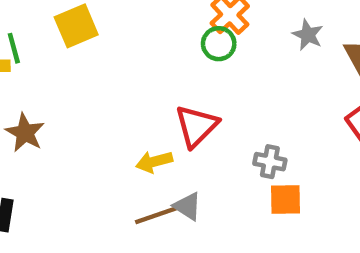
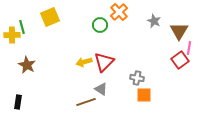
green circle: (219, 44) -> (100, 25), moved
yellow arrow: (154, 162) -> (84, 62), moved
gray triangle: (188, 206) -> (101, 89), moved

